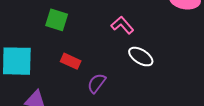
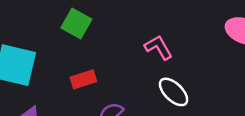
red rectangle: (71, 61) -> (83, 79), turned -54

